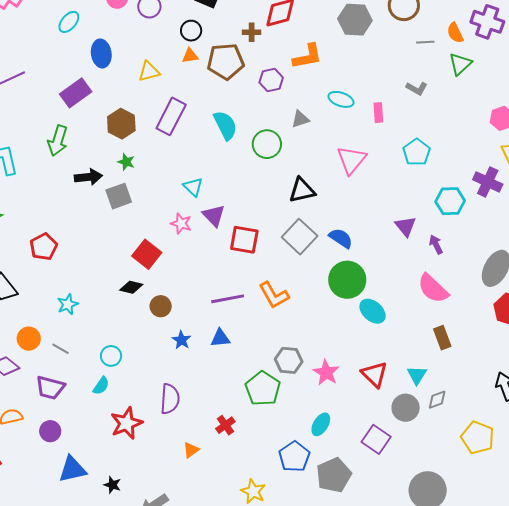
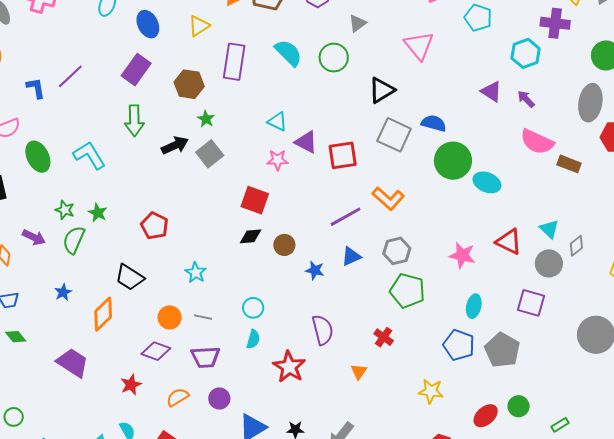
green star: (126, 162) -> (206, 119), turned 30
brown rectangle: (442, 338) -> (569, 164), moved, turned -30
gray hexagon: (289, 360) -> (397, 251), moved

